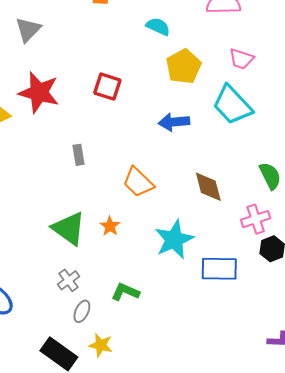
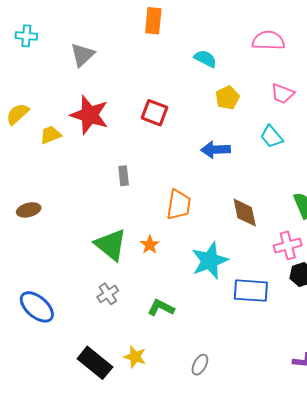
yellow pentagon: (184, 66) -> (227, 98), size x0.7
cyan trapezoid: (232, 105) -> (272, 137), size x0.6
orange trapezoid: (138, 182) -> (179, 205), turned -128
gray ellipse: (82, 311) -> (200, 365), moved

